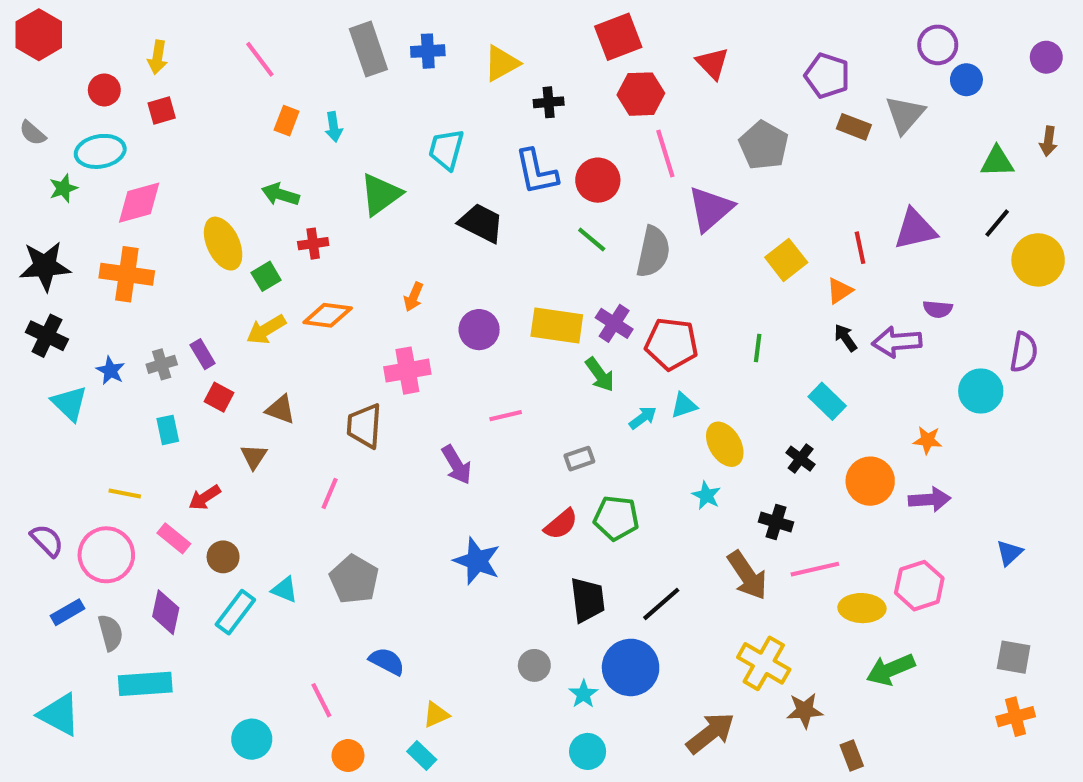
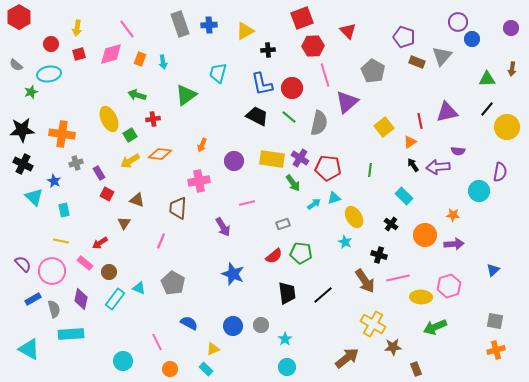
pink diamond: (139, 203) -> (111, 54), moved
black trapezoid: (481, 223) -> (257, 116), moved
gray cross: (162, 364) -> (76, 163), moved
cyan rectangle: (168, 430) -> (64, 210), moved
blue circle: (631, 667) -> (233, 326), moved, size x0.7

